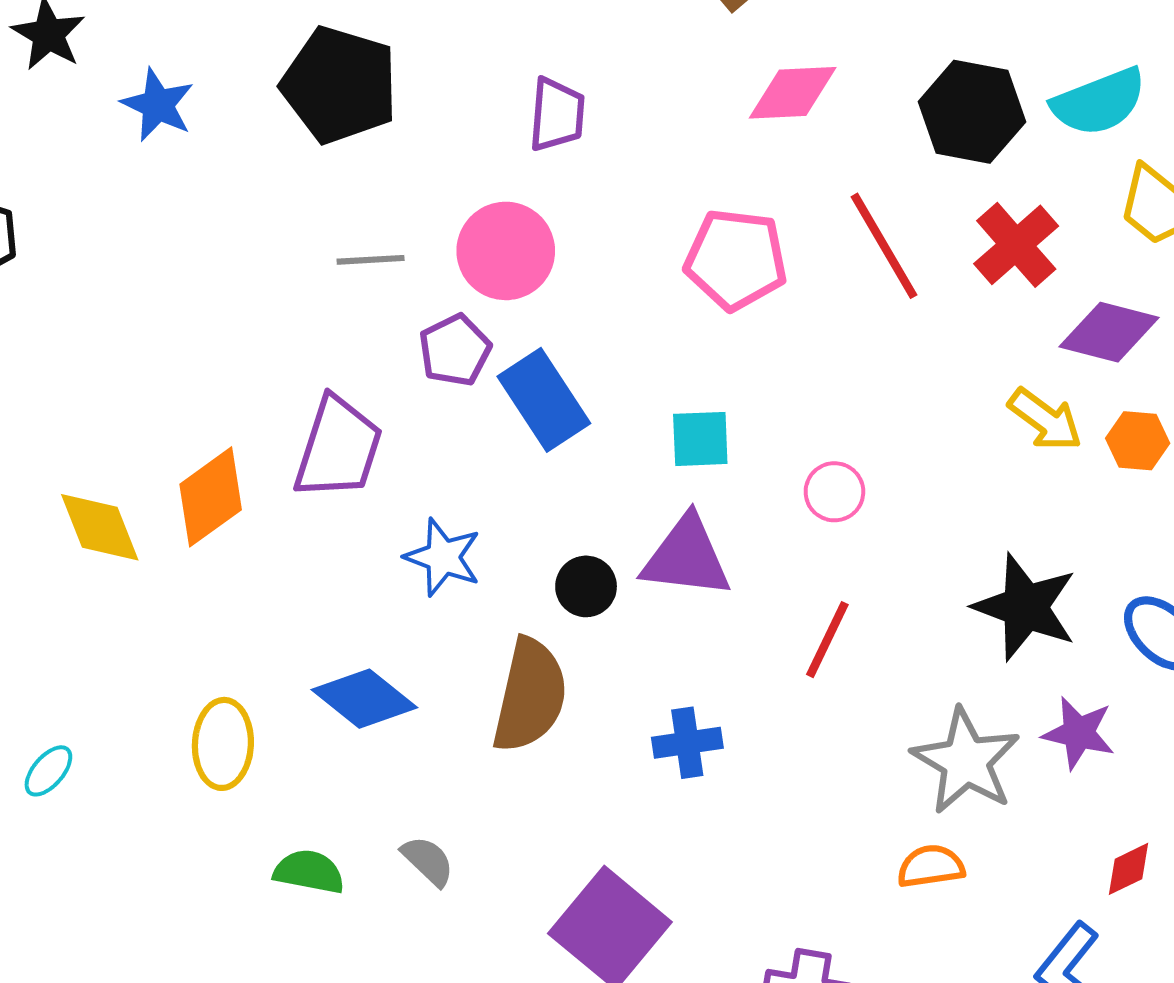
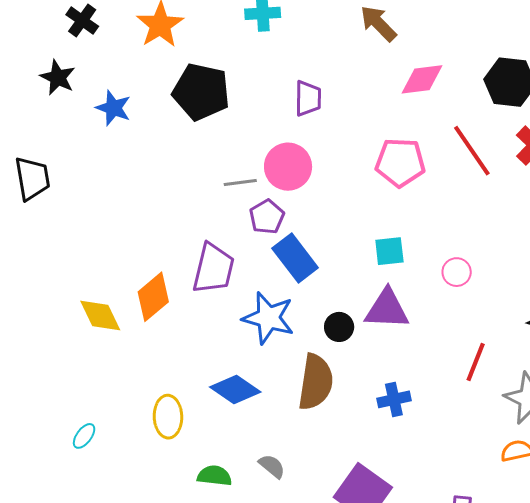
gray line: (371, 260) -> (240, 183), moved
blue rectangle: (544, 400) -> (295, 258), moved
blue star: (443, 557) -> (268, 318), size x1.4
red line: (827, 640) -> (476, 362), moved

